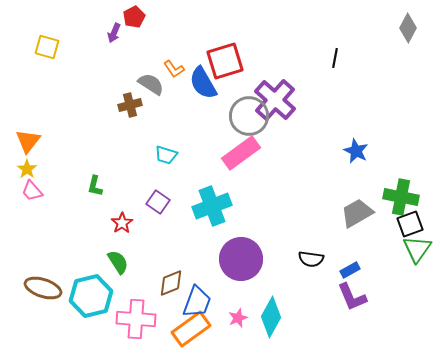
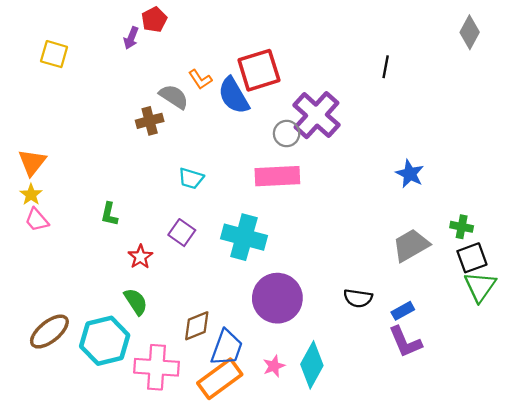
gray circle: (249, 116) -> (287, 134), size x0.6
pink rectangle: (241, 153) -> (277, 176), turned 33
green cross: (401, 197) -> (462, 227), size x0.6
cyan cross: (212, 206) -> (244, 237), turned 36
brown ellipse: (43, 288) -> (49, 332), turned -57

